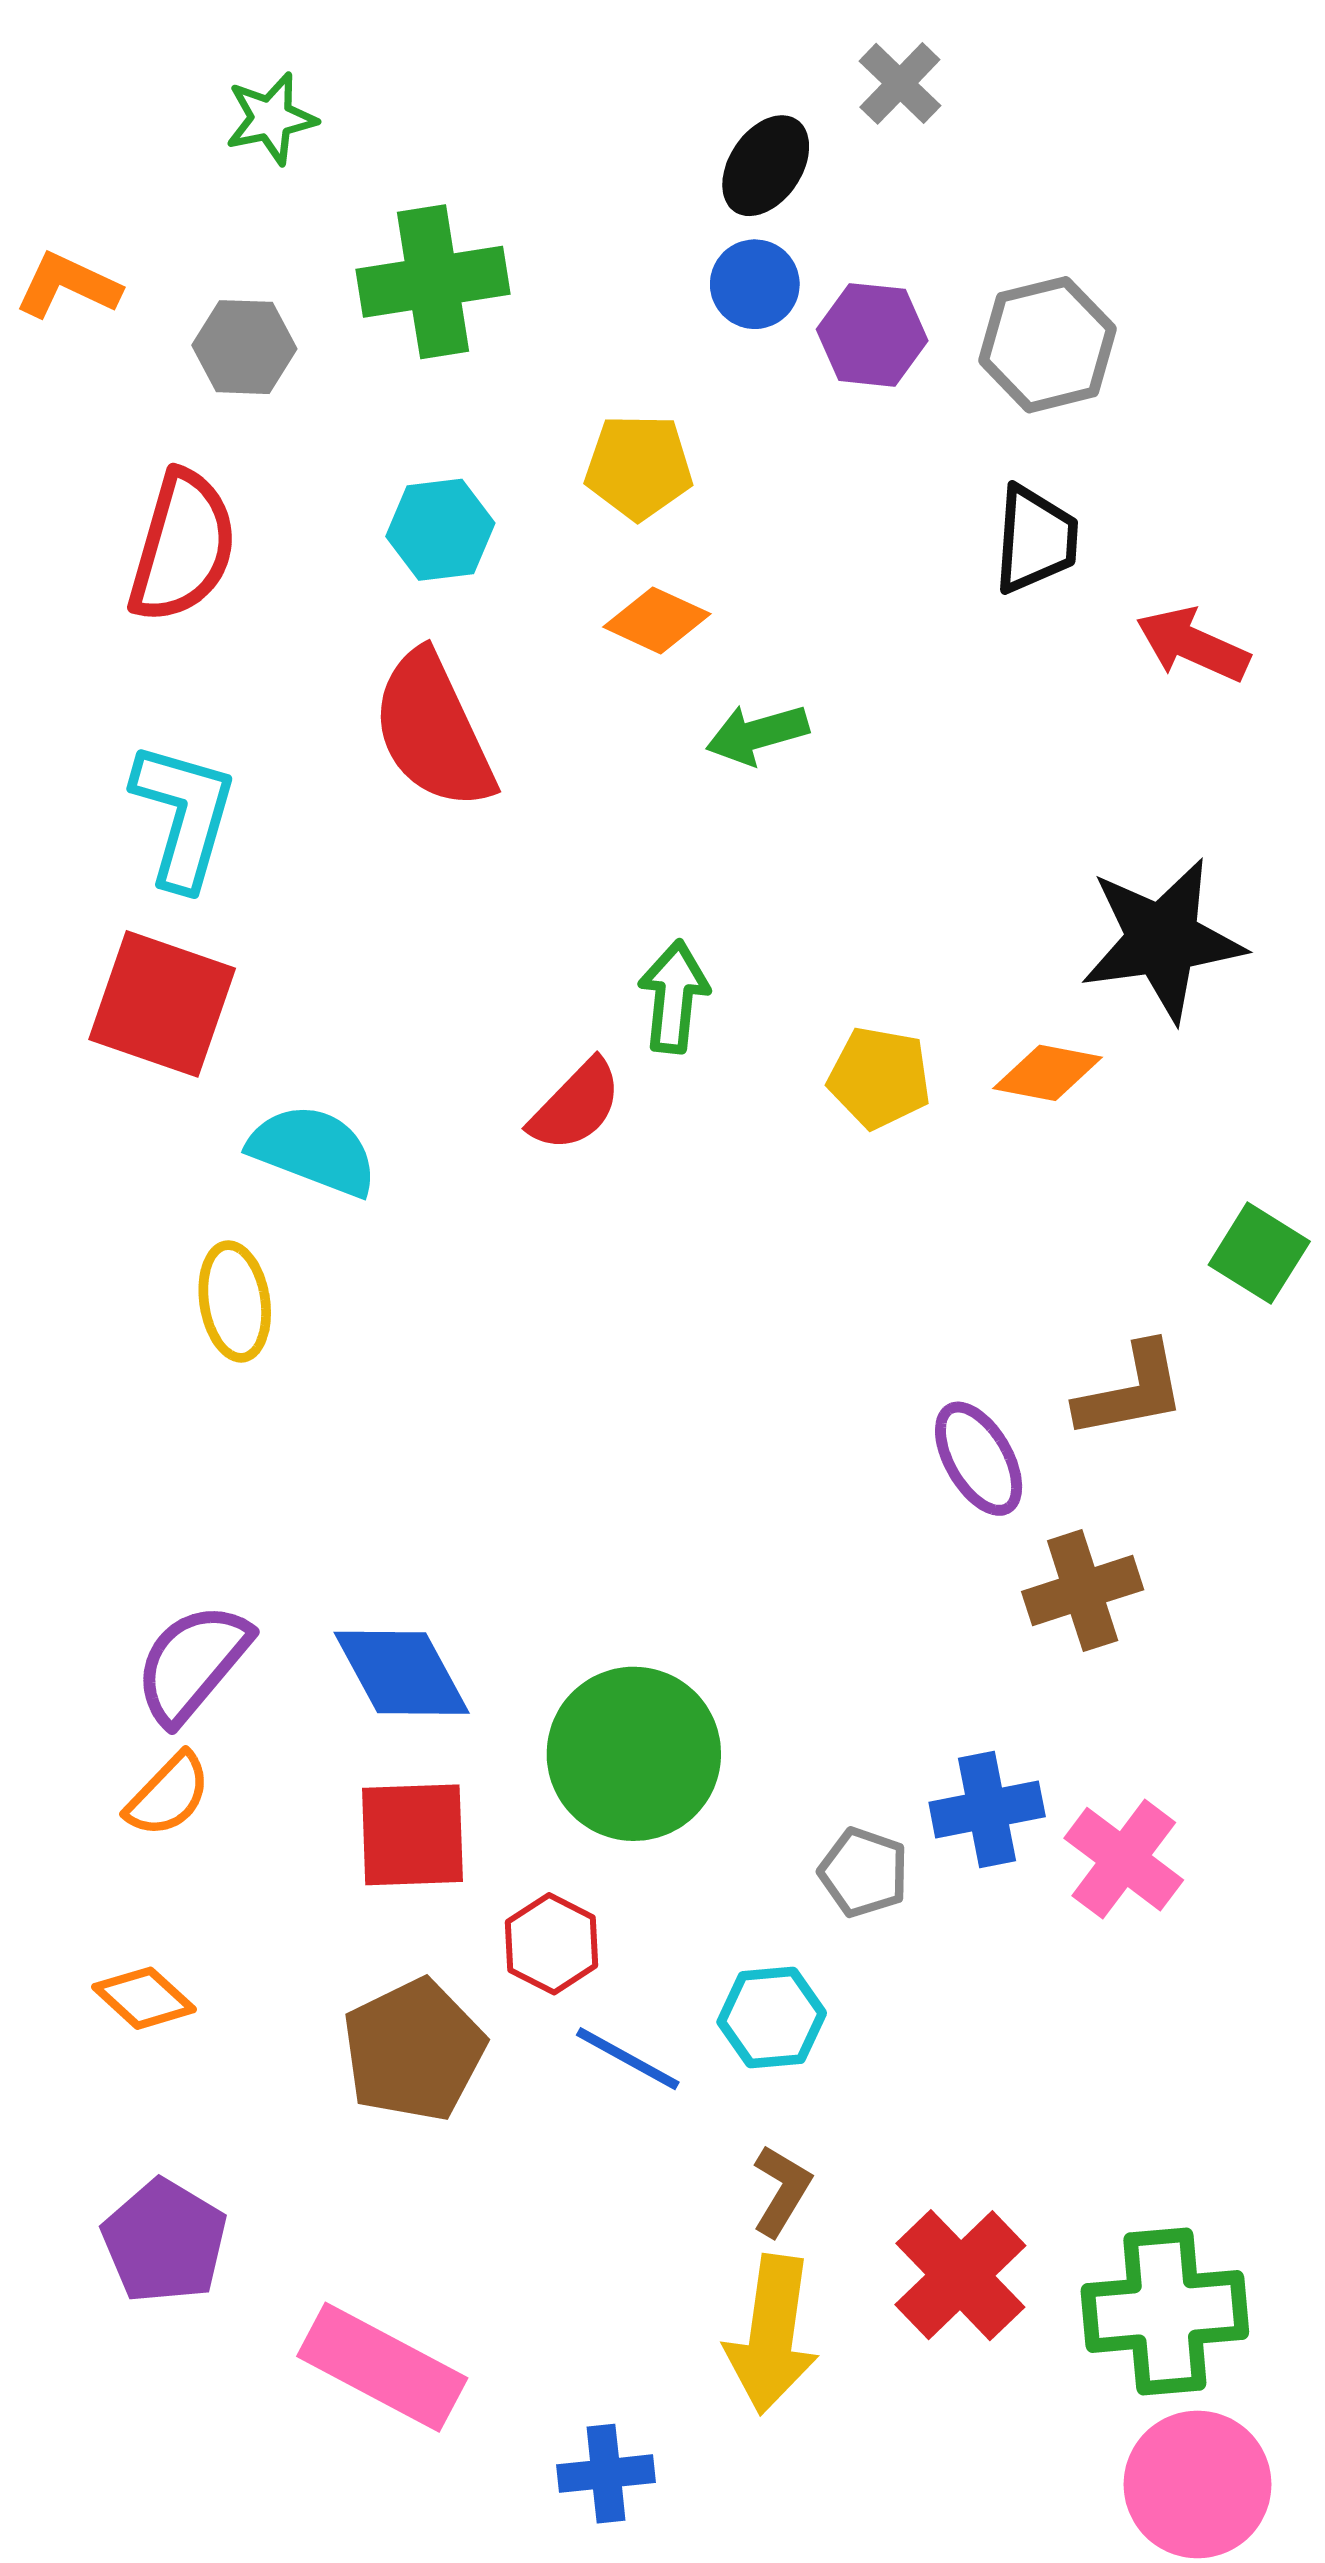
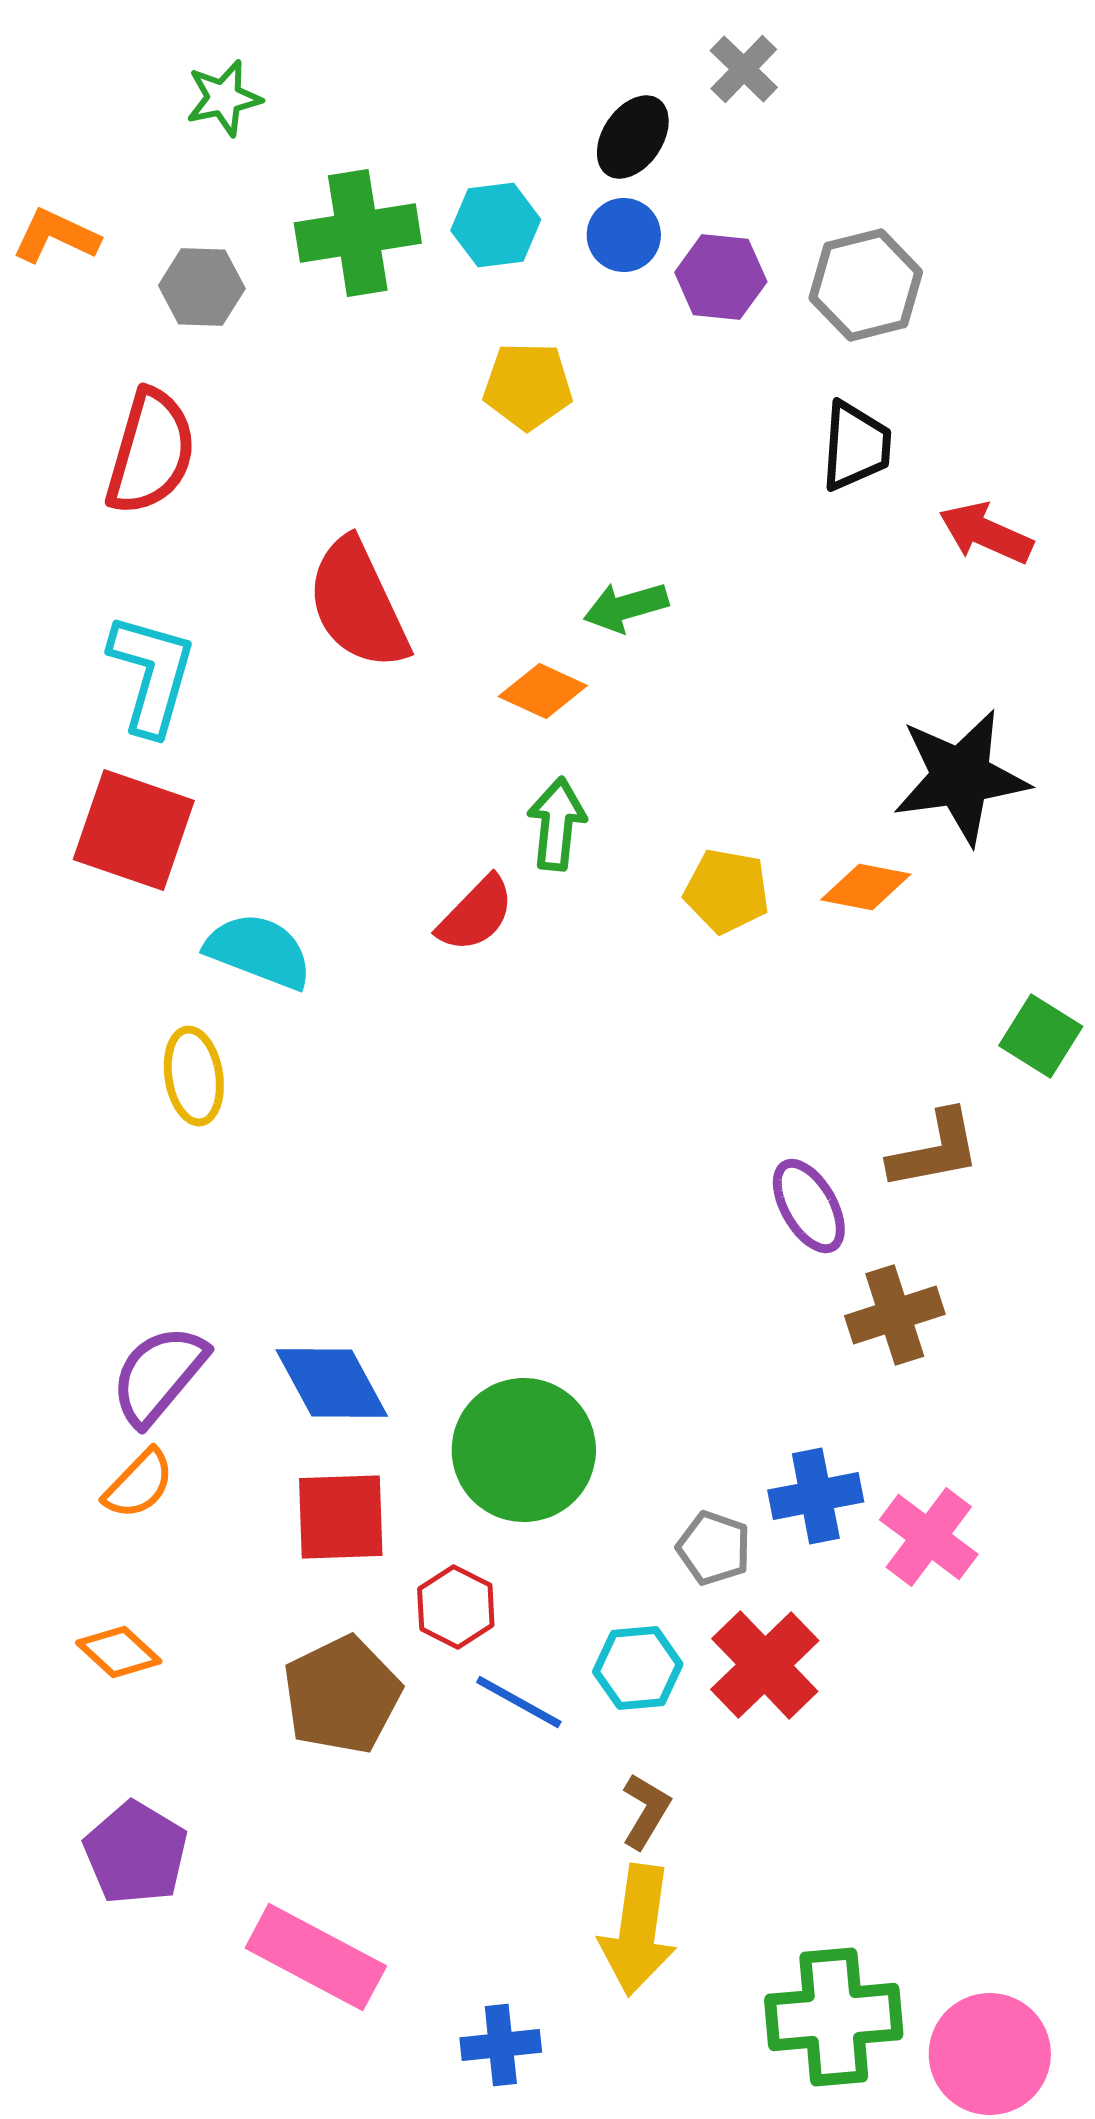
cyan hexagon: (440, 530) -> (496, 225), moved
orange diamond: (657, 620) -> (543, 691), moved
red cross: (960, 2275) -> (765, 1665), moved
green cross: (1165, 2311) -> (834, 2017), moved

